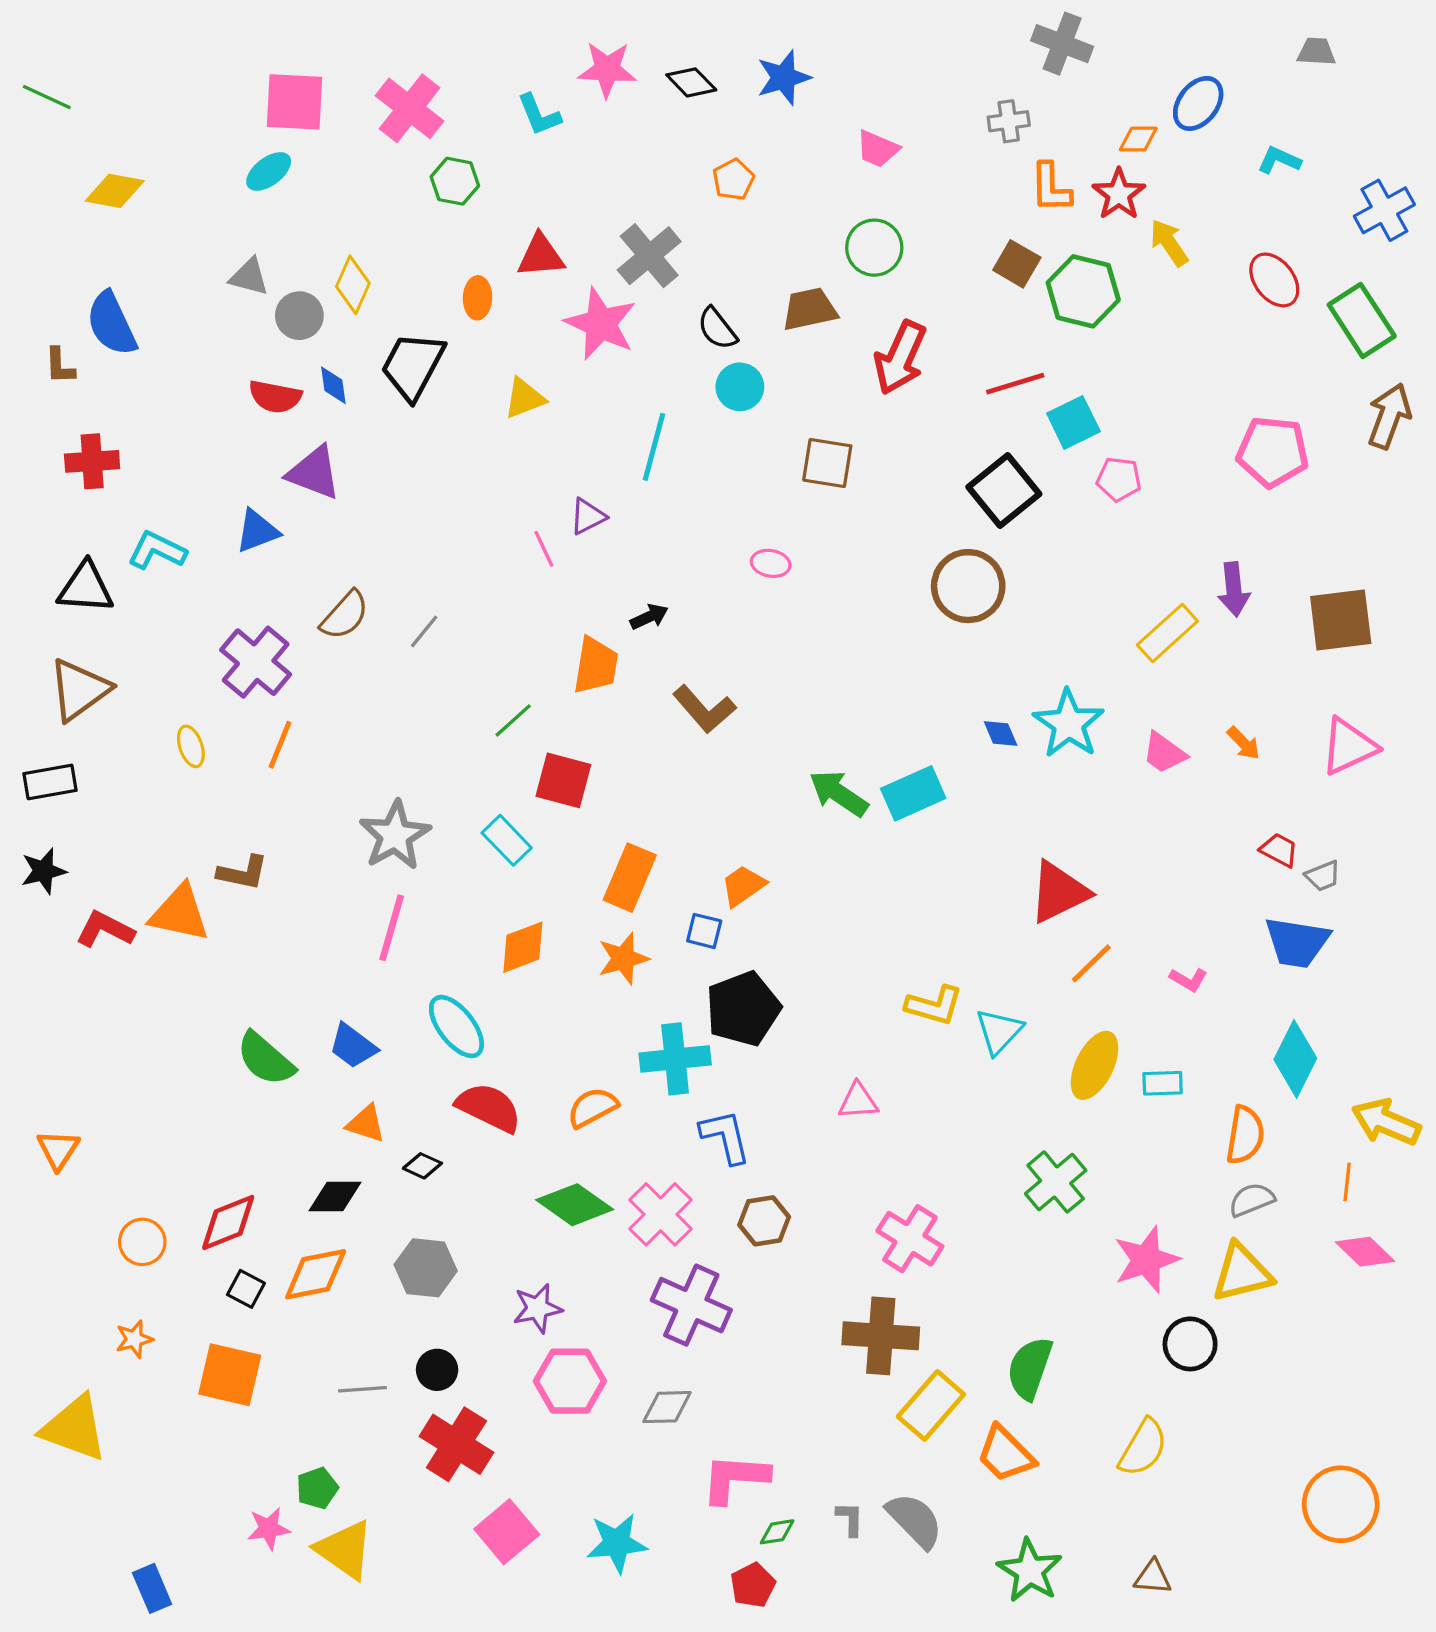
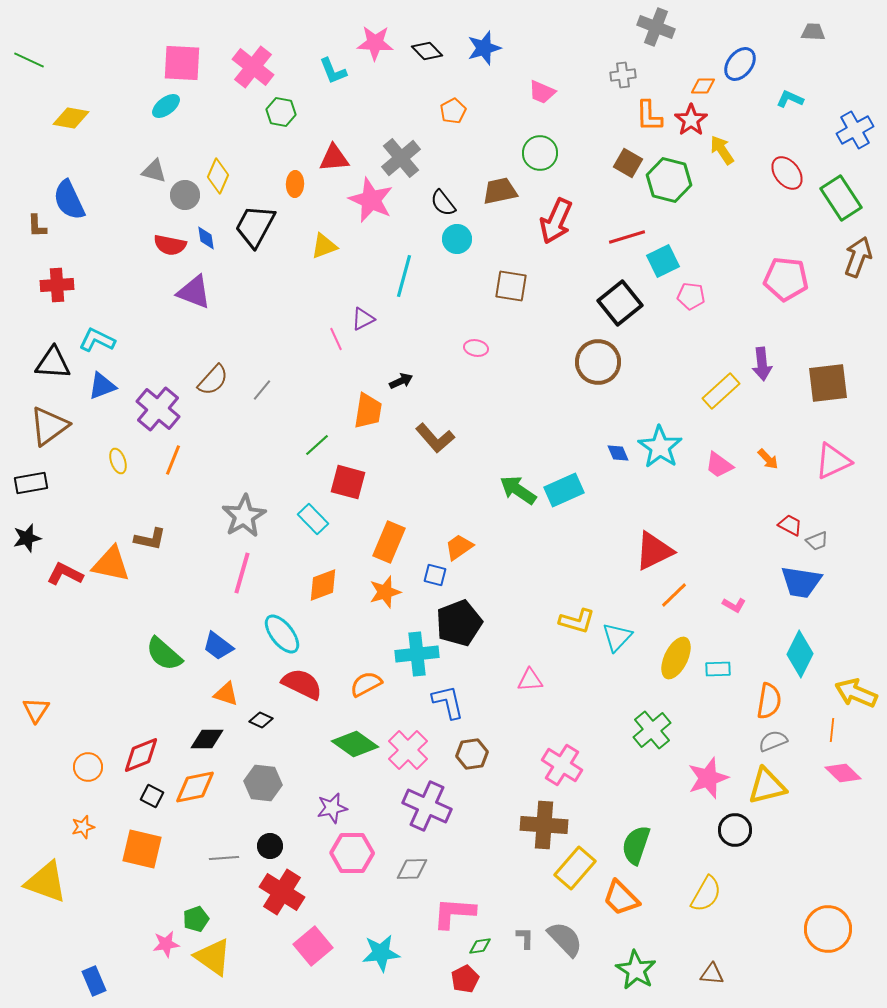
blue triangle: (257, 531) -> (102, 386), moved

